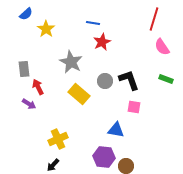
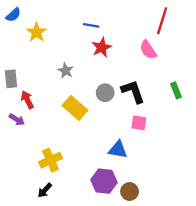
pink semicircle: (162, 47) -> (148, 50), moved
gray star: (71, 62) -> (66, 71), size x0.6
green rectangle: (166, 79) -> (176, 90), turned 48

